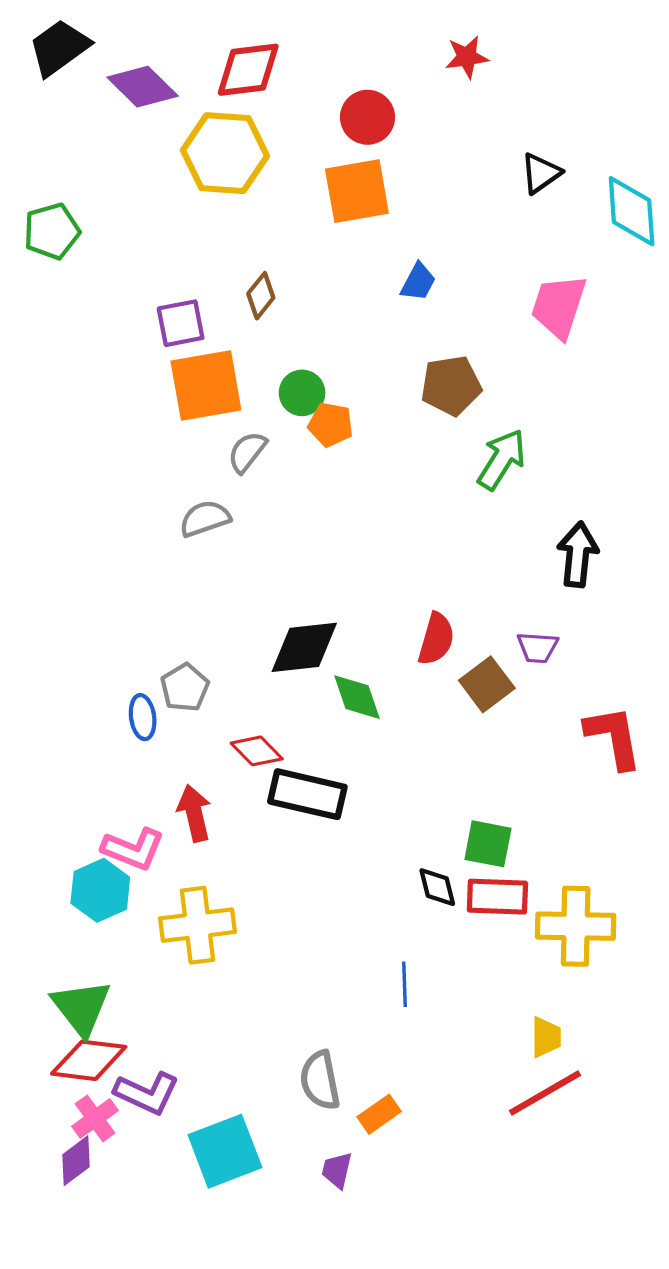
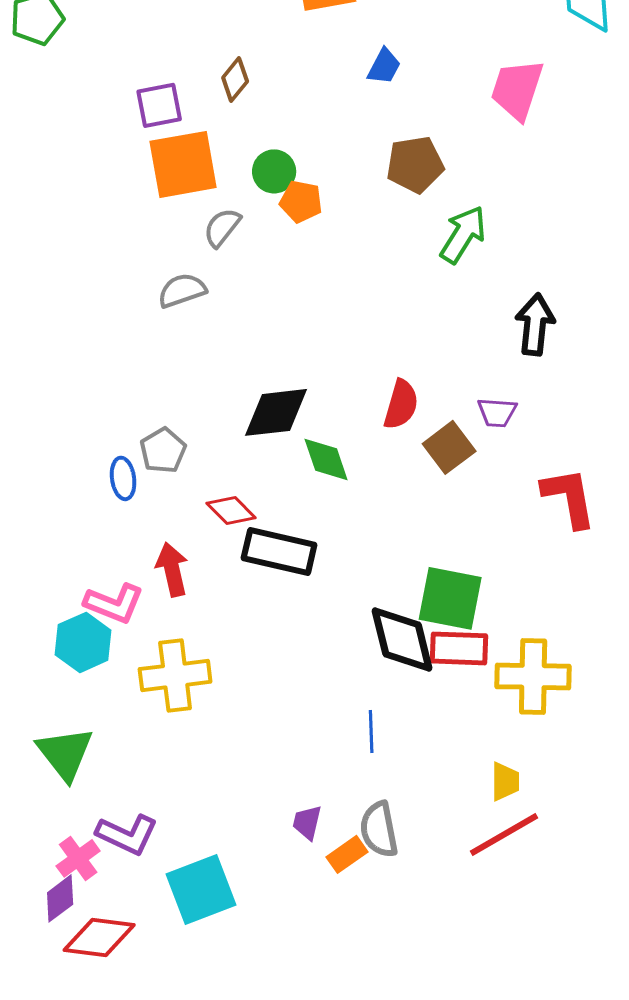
green square: (488, 844) -> (450, 598), size x1.4
black diamond: (437, 887) -> (402, 639), size x1.8
red diamond: (89, 1060) -> (99, 937), moved
gray semicircle: (320, 1080) -> (379, 829), moved
purple trapezoid: (337, 1170) -> (307, 822), moved

